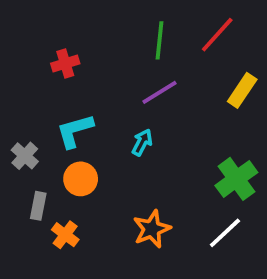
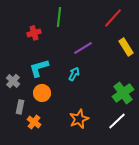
green line: (159, 40) -> (59, 17), moved
yellow rectangle: (242, 90) -> (126, 47), turned -66

